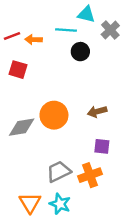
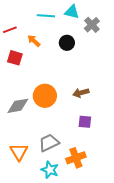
cyan line: (66, 30) -> (46, 16), moved
orange arrow: (34, 40) -> (34, 41), moved, turned 40
orange cross: (90, 175) -> (76, 158), moved
orange triangle: (30, 203) -> (19, 152), moved

